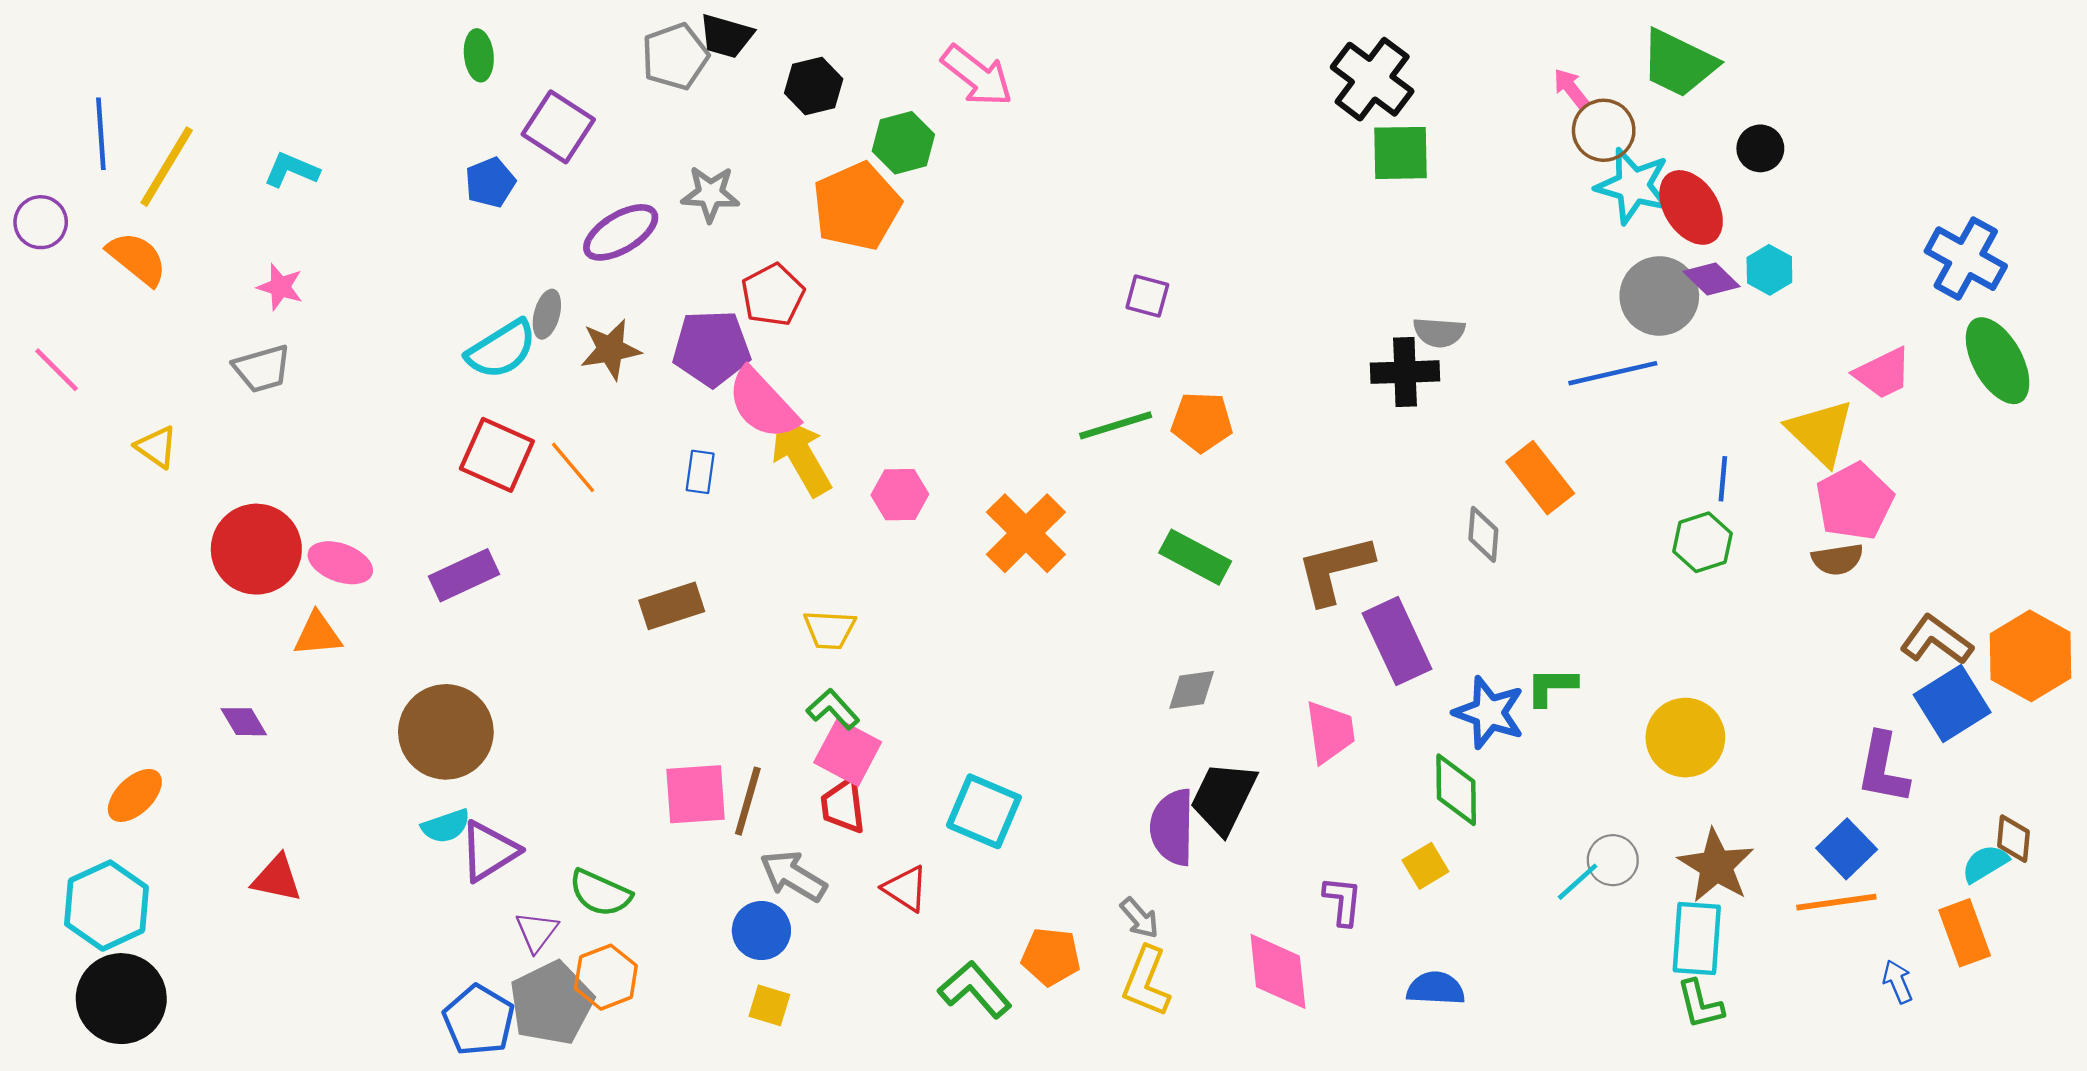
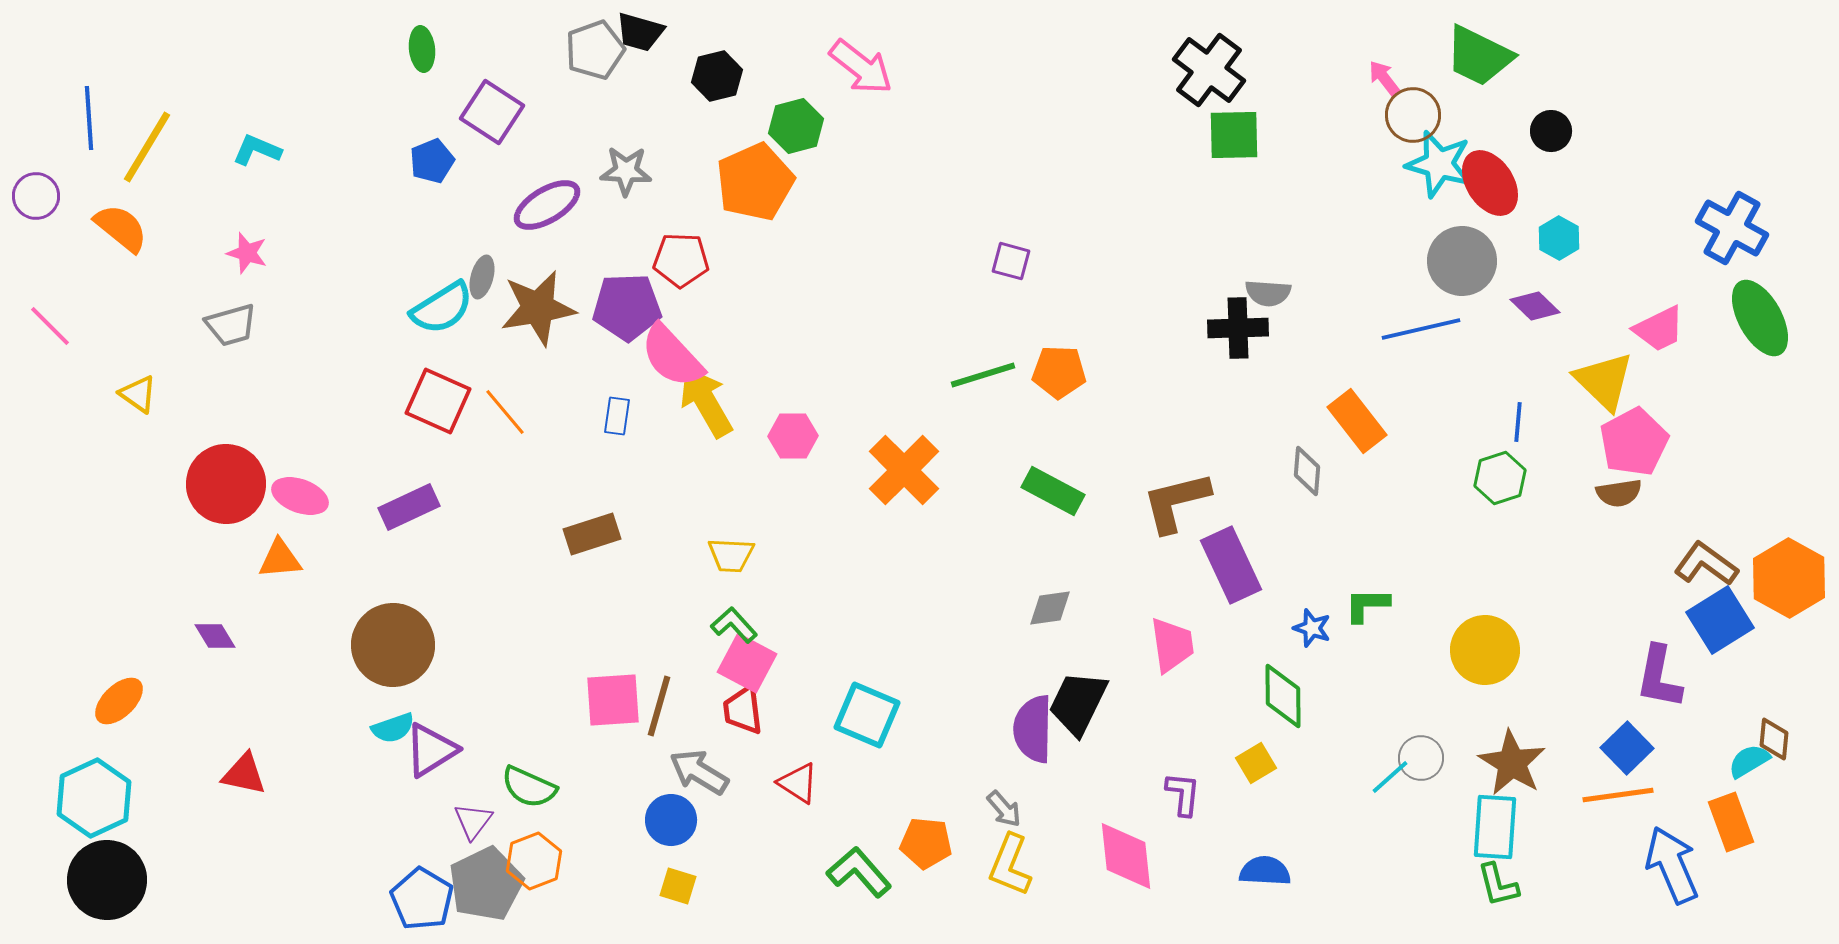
purple diamond: (1712, 279) -> (1535, 306), moved
red pentagon: (773, 295) -> (681, 260), turned 30
brown star: (610, 349) -> (538, 308), size x1.4
blue star: (1489, 713) -> (1312, 628), size x0.6
blue arrow: (1898, 982) -> (1672, 865), size x2.0

